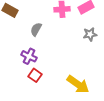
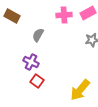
yellow arrow: (78, 84) -> (80, 90), turned 95

